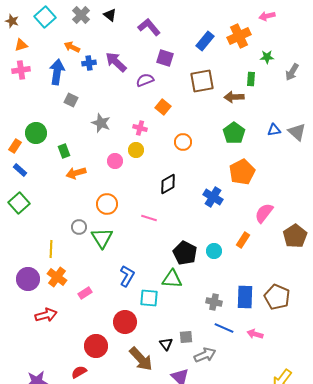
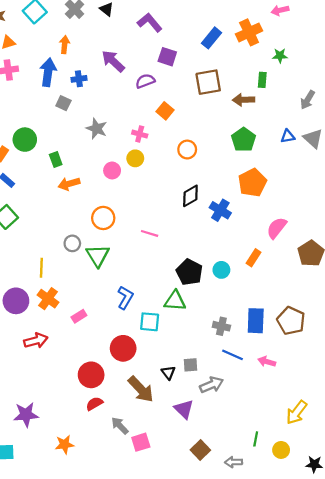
orange arrow: (72, 47) -> (65, 45), turned 70
blue cross: (89, 63) -> (79, 79), moved
gray arrow: (292, 72) -> (308, 100), moved
black diamond: (168, 184) -> (190, 196), moved
red semicircle: (79, 372) -> (94, 404), moved

